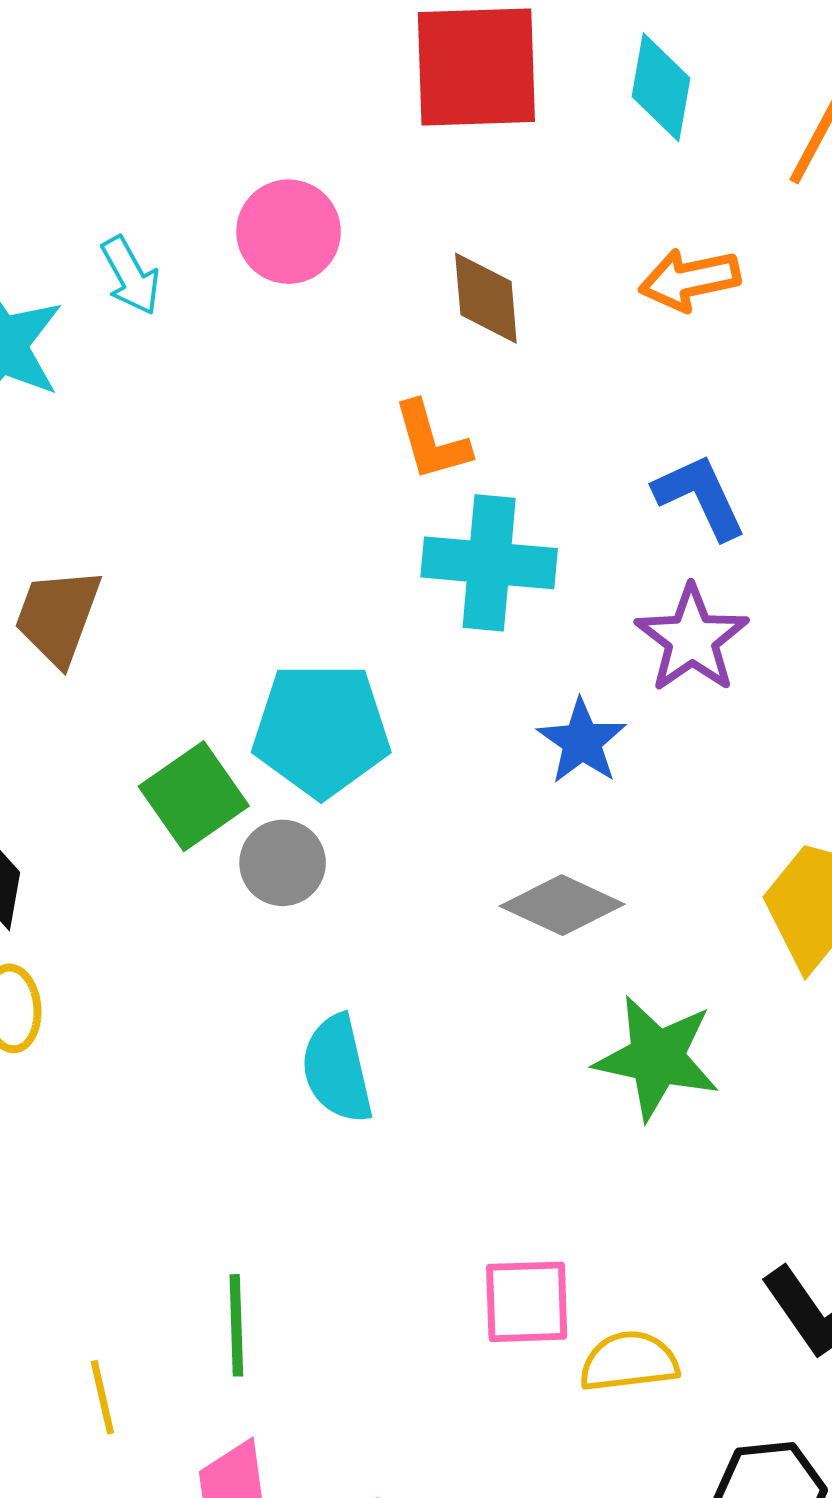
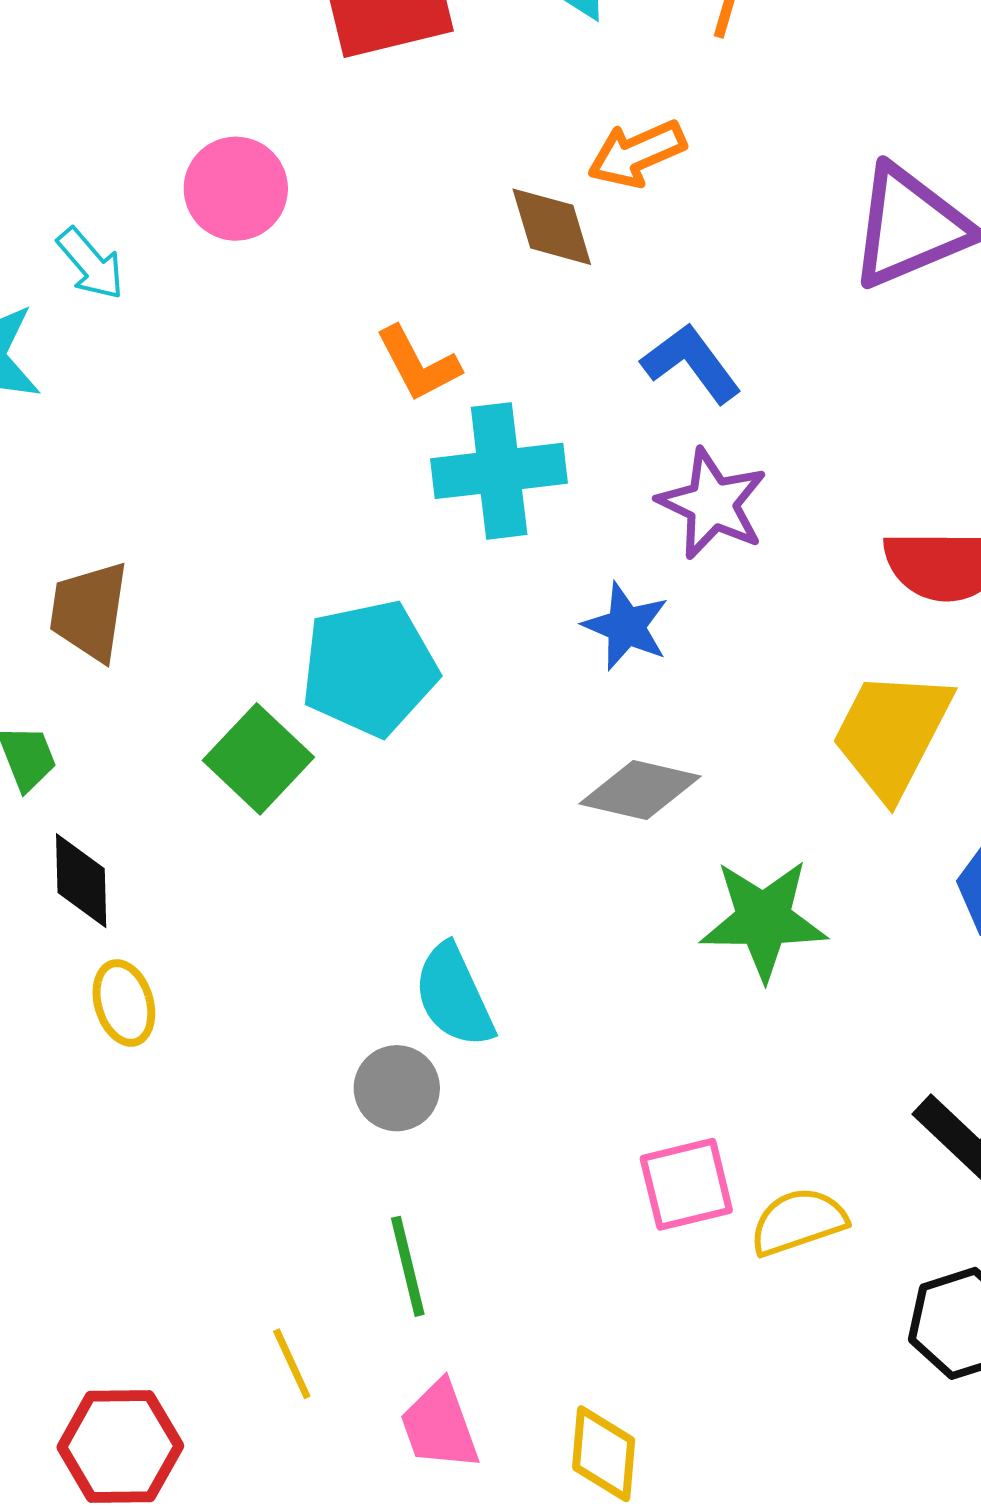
brown diamond: (486, 298) -> (552, 227), moved
gray circle: (283, 863) -> (397, 1088), moved

